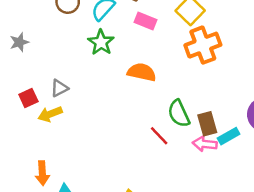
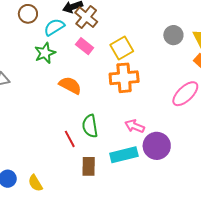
brown rectangle: (207, 124) -> (89, 166), moved
cyan rectangle: (229, 136) -> (124, 155), size x1.5
pink arrow: (205, 144) -> (135, 126), moved

